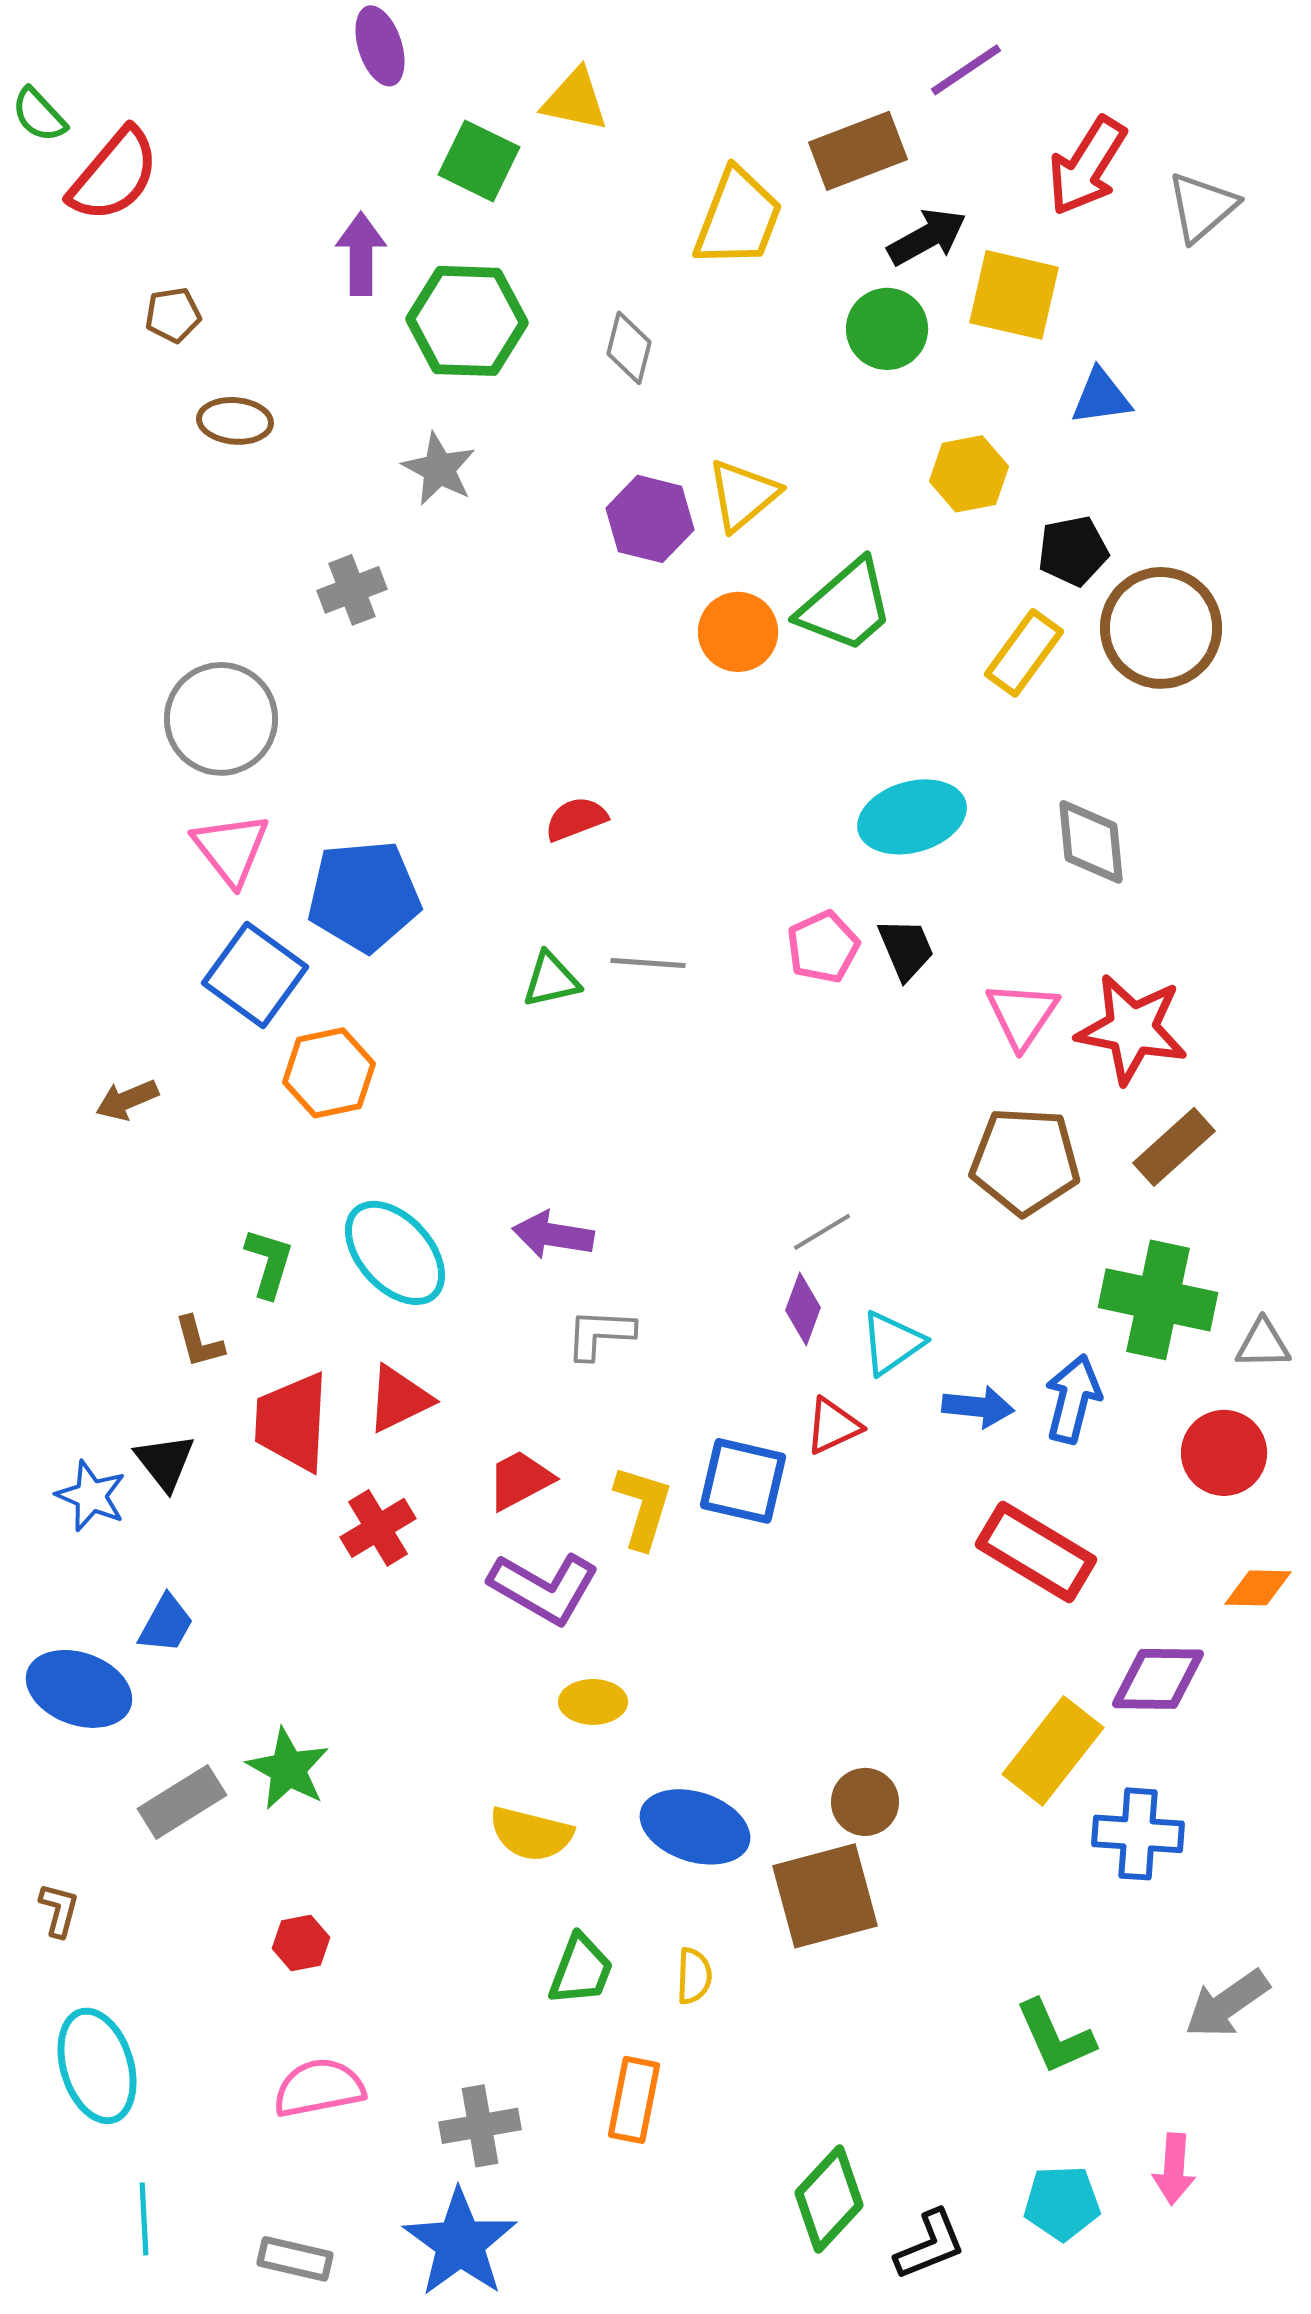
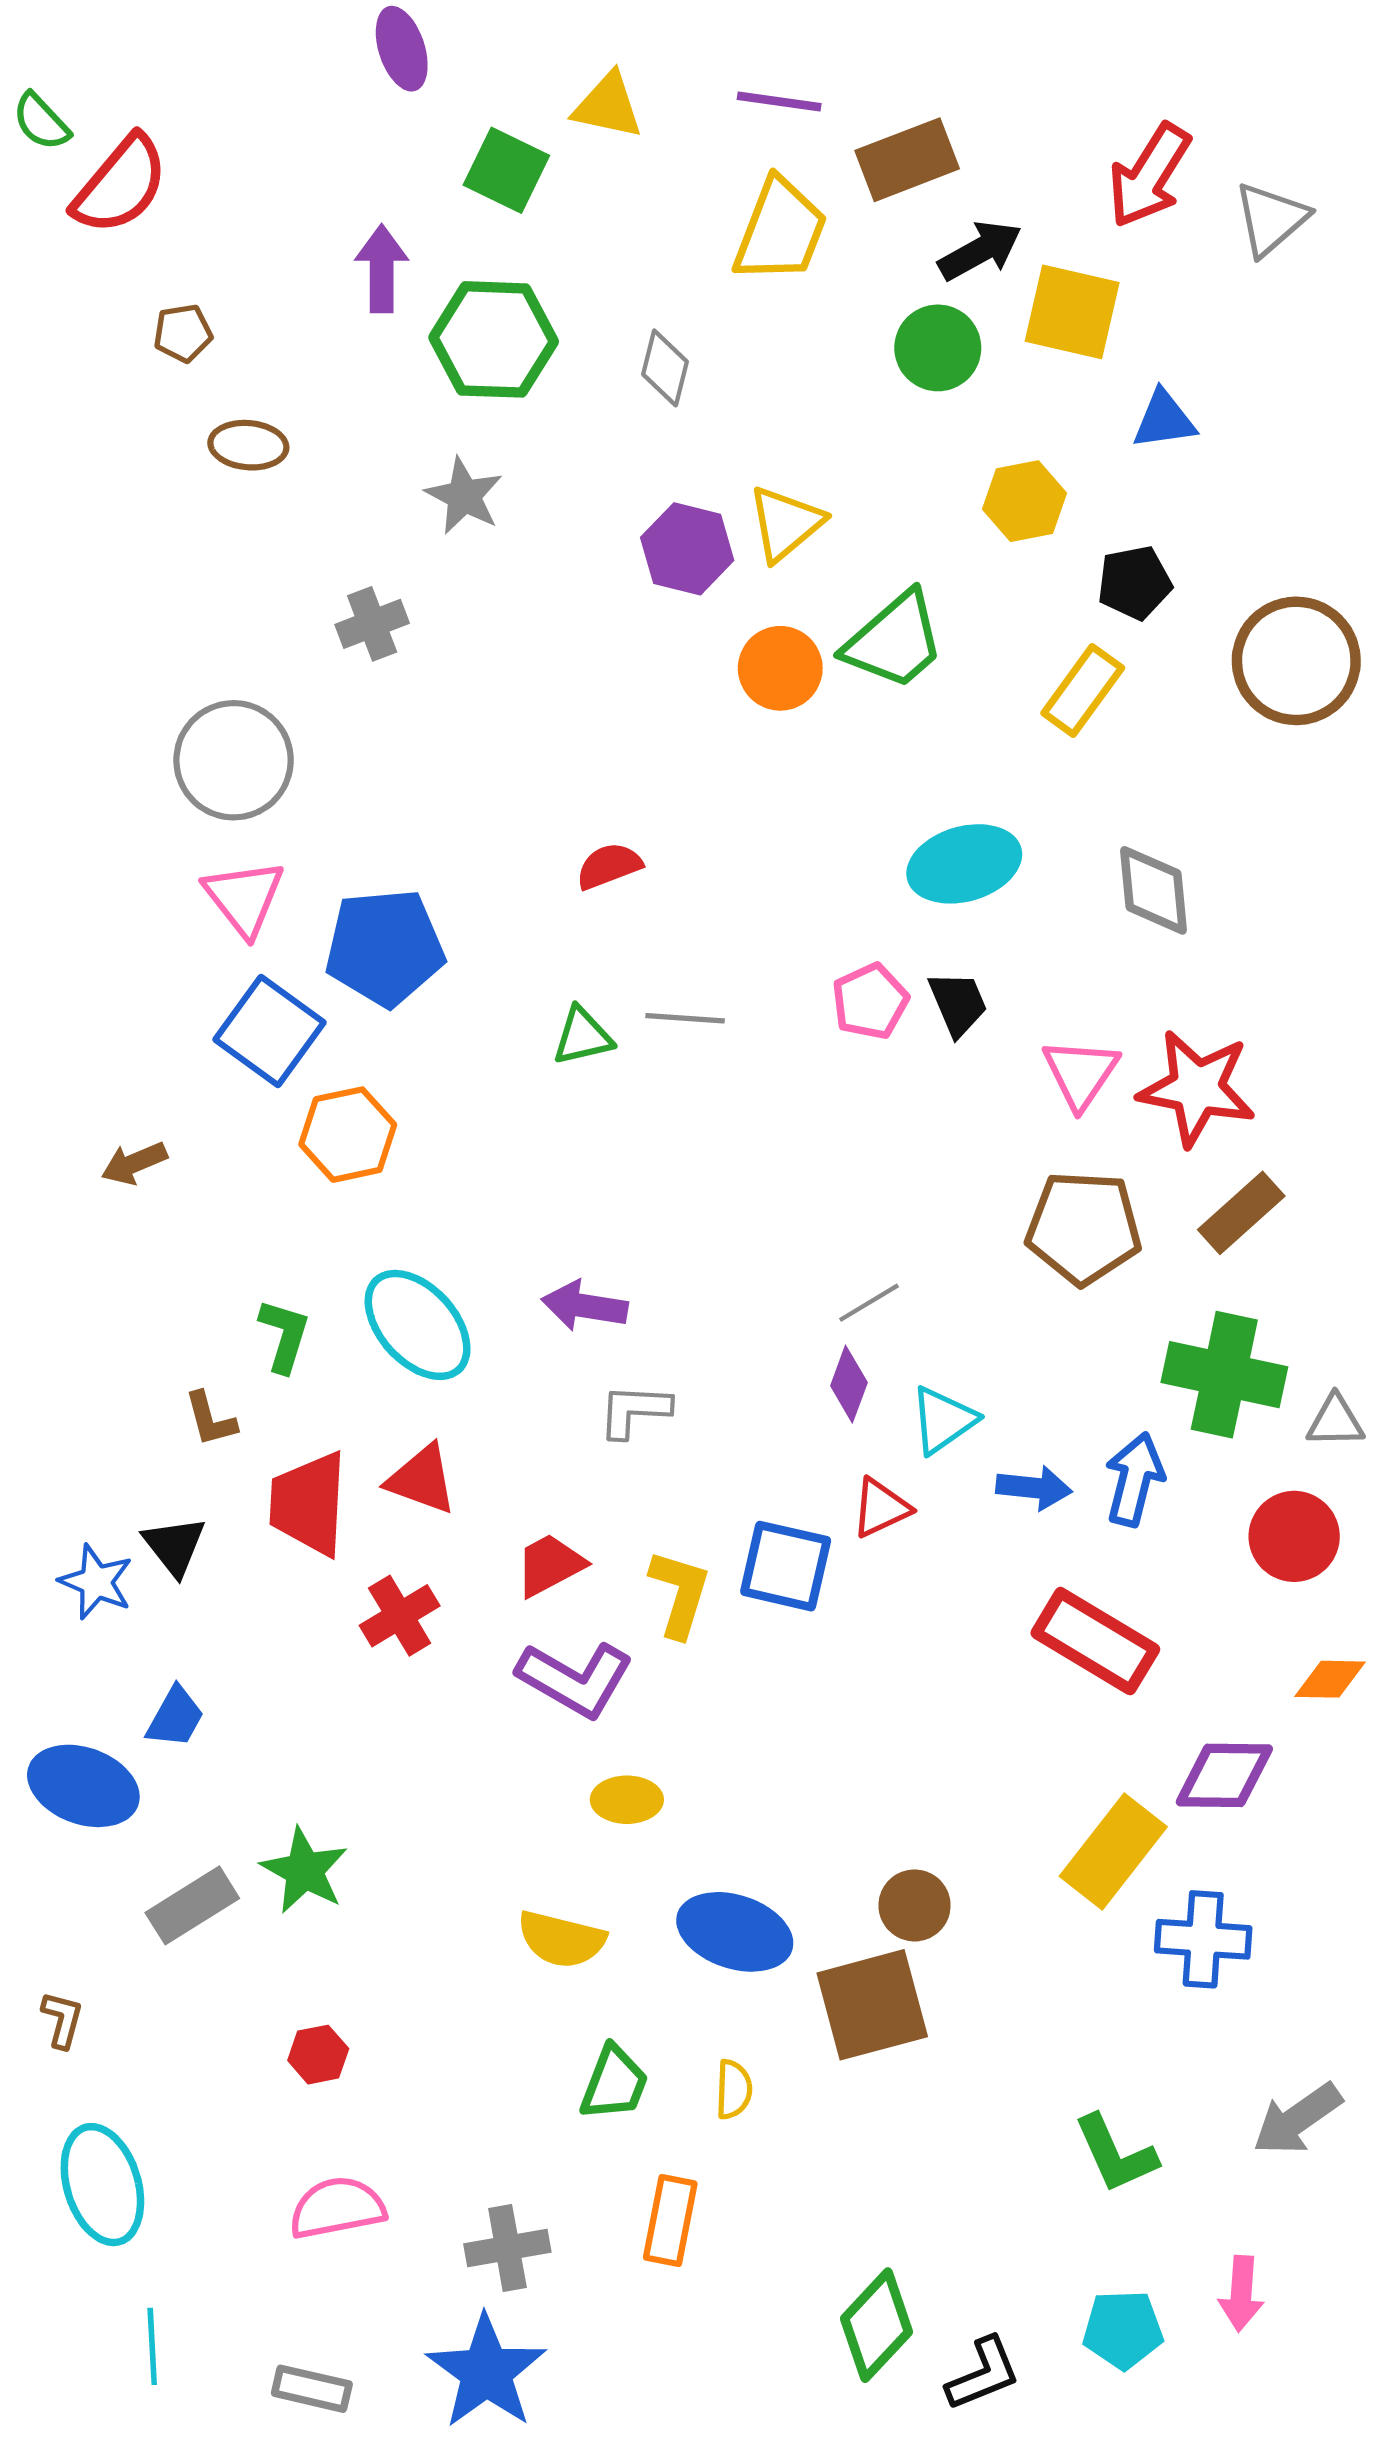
purple line: (966, 70) -> (779, 102), moved, turned 42
brown circle: (1161, 628) -> (1296, 661), moved
red triangle: (399, 1399) -> (422, 1479), turned 46

